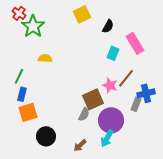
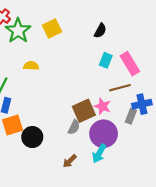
yellow square: (82, 14) -> (52, 29), moved
pink rectangle: (135, 43) -> (130, 64), moved
brown line: (126, 78) -> (120, 88), turned 36
pink star: (110, 85) -> (102, 106), moved
black circle: (46, 136) -> (32, 137), moved

